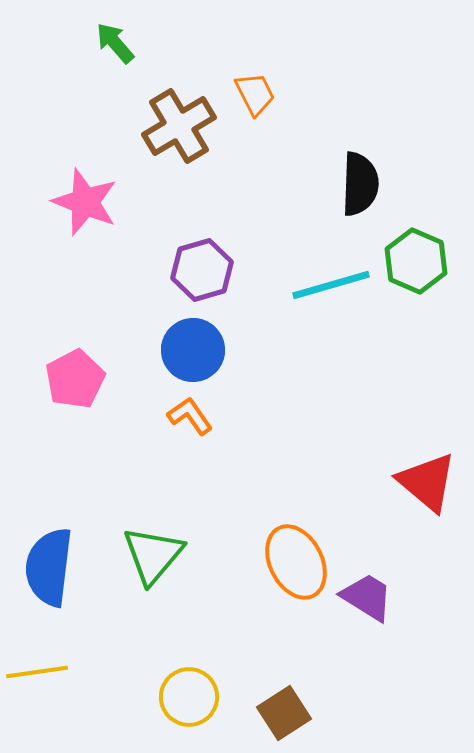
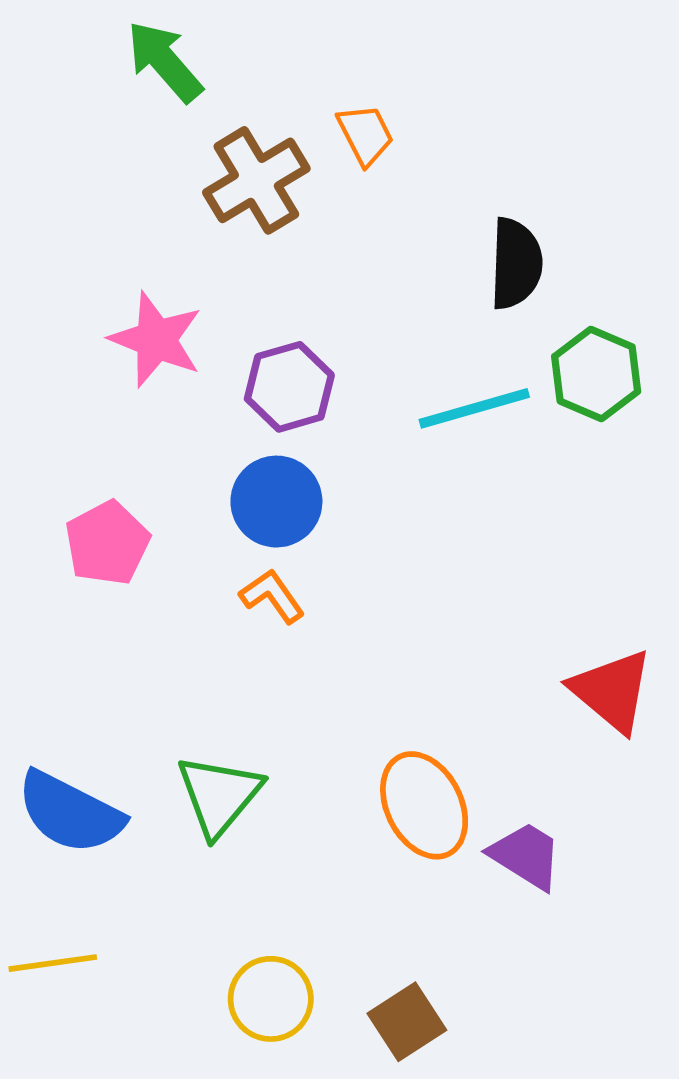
green arrow: (115, 43) -> (165, 61), size x1.4
pink star: (85, 202) -> (156, 340), moved
blue semicircle: (49, 567) -> (70, 813), turned -70

